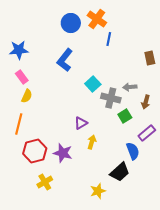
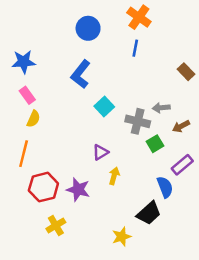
orange cross: (97, 19) -> (139, 17), moved
brown rectangle: (150, 58) -> (186, 72), turned -32
cyan square: (93, 84) -> (104, 106), moved
brown arrow: (146, 102) -> (181, 126), turned 48

